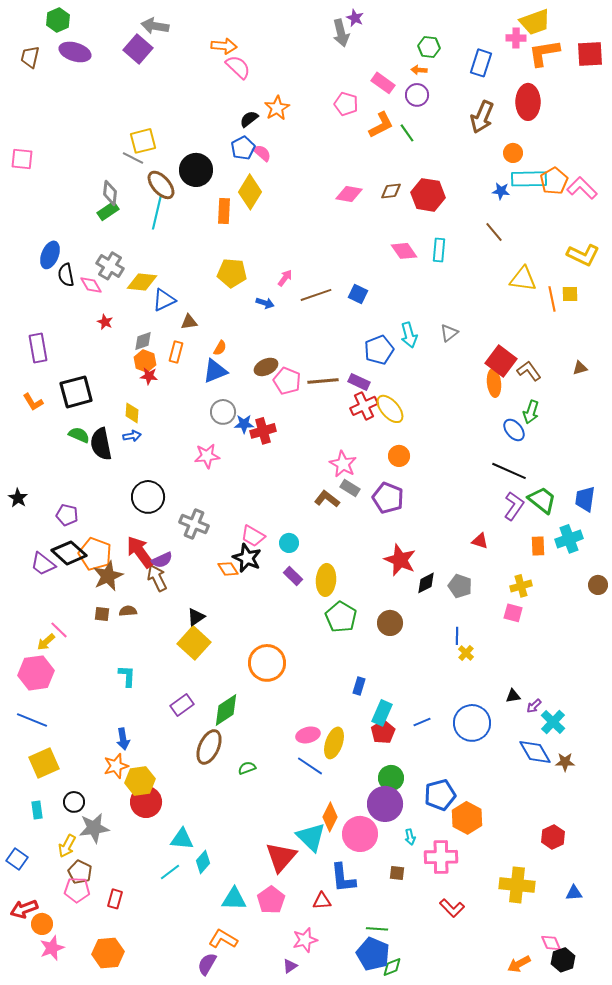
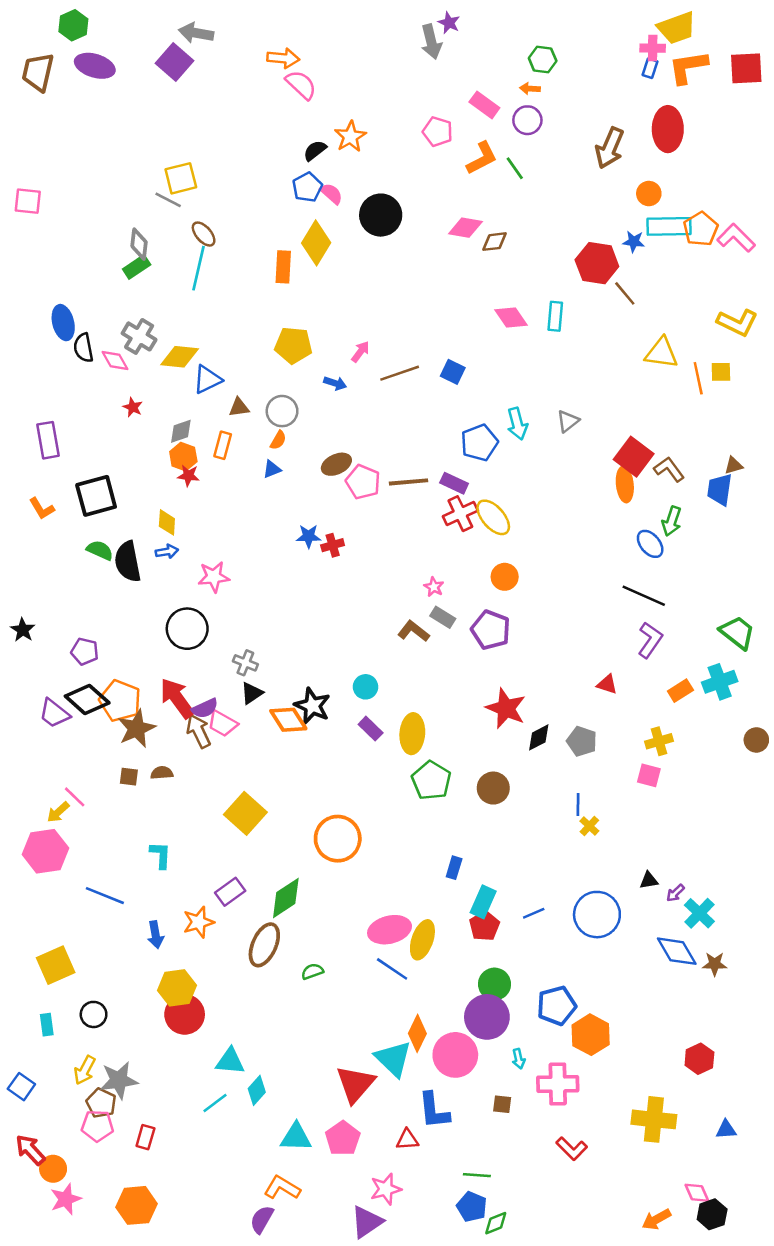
brown trapezoid: (30, 57) -> (38, 72), size x1.4
blue rectangle: (481, 63) -> (650, 68), moved, size x0.6
black circle: (196, 170) -> (381, 215), moved
brown ellipse: (161, 185) -> (204, 234), size x0.7
pink diamond: (349, 194) -> (465, 228), moved
red hexagon: (428, 195) -> (597, 263), moved
blue ellipse: (50, 255) -> (63, 323), turned -36
blue triangle: (215, 371) -> (272, 469), size x0.6
gray circle: (223, 412) -> (282, 411), moved
red cross: (263, 431) -> (333, 545), size x0.7
pink star: (207, 456) -> (214, 577), moved
pink star: (343, 464) -> (434, 587), size x0.6
blue trapezoid: (585, 499) -> (720, 490), moved
green trapezoid: (542, 500) -> (737, 632), moved
gray cross: (194, 524) -> (245, 663), size x0.7
pink trapezoid: (253, 536) -> (223, 724), moved
orange rectangle: (538, 546) -> (680, 691), turned 60
orange diamond: (228, 569) -> (288, 720), size x1.4
black triangle: (196, 617) -> (252, 693), moved
blue line: (32, 720) -> (105, 896), moved
pink ellipse: (308, 735) -> (390, 930), size x1.4
orange star: (116, 766) -> (199, 922), moved
gray star: (94, 828) -> (119, 1080), moved
red arrow: (24, 909) -> (30, 1150), turned 68
blue pentagon: (373, 954) -> (472, 1207), size x0.7
purple triangle: (290, 966) -> (367, 1222), size x1.8

